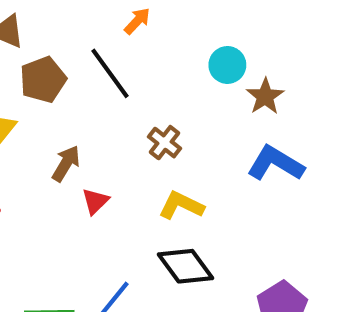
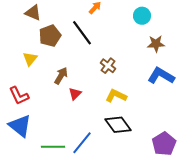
cyan circle: (227, 65) -> (142, 16), moved
brown star: (265, 96) -> (156, 44), turned 30

